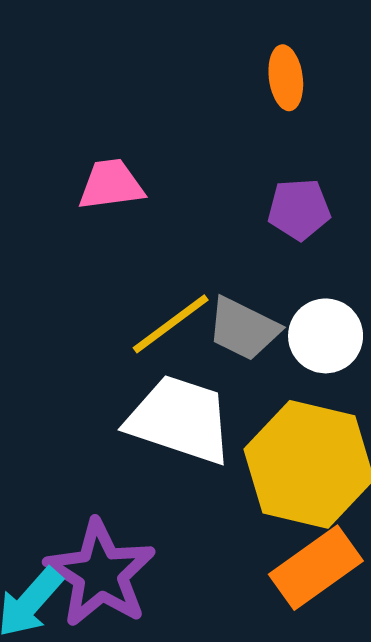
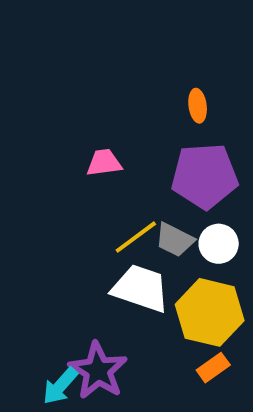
purple pentagon: (299, 209) -> (205, 176), size x2.0
orange rectangle: (316, 568) -> (213, 368), size x0.7

